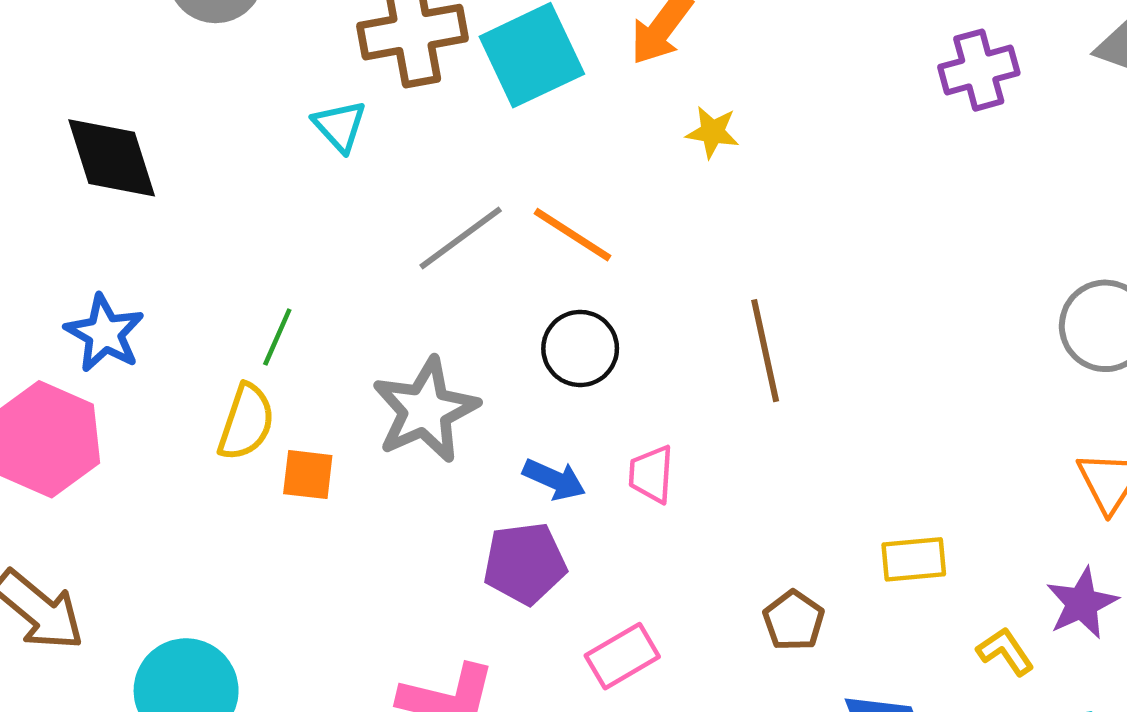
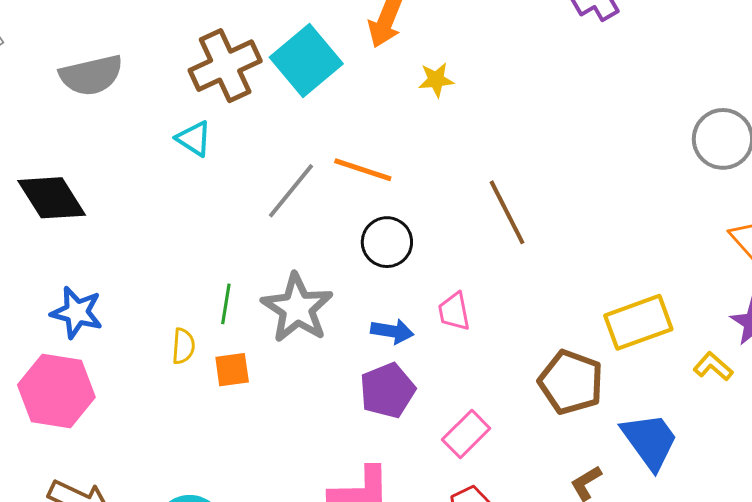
green line: (277, 337) -> (226, 304), moved
yellow semicircle: (246, 422) -> (183, 346), size x0.7
yellow rectangle: (914, 559) -> (638, 322), size x1.5
brown pentagon: (794, 621) -> (571, 382), size x1.6

